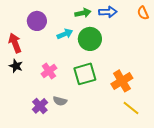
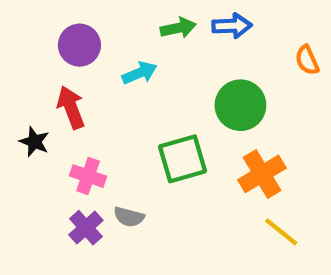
orange semicircle: (143, 13) -> (307, 60), moved
green circle: (90, 39) -> (240, 105), moved
red arrow: (15, 43) -> (71, 107), moved
pink cross: (49, 71) -> (88, 176), moved, turned -35

